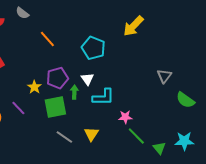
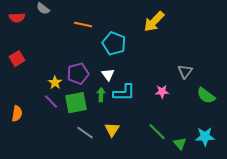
orange line: (47, 39) -> (83, 25), moved, turned -36
green arrow: (74, 92) -> (101, 95), moved
purple line: (18, 108) -> (51, 102), moved
pink star: (125, 117) -> (162, 92), moved

